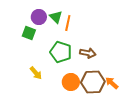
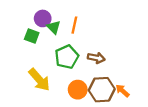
green triangle: (56, 17) -> (54, 27), moved
green pentagon: (61, 52) -> (67, 57), turned 30
yellow arrow: (36, 73) -> (39, 80), size x1.6

